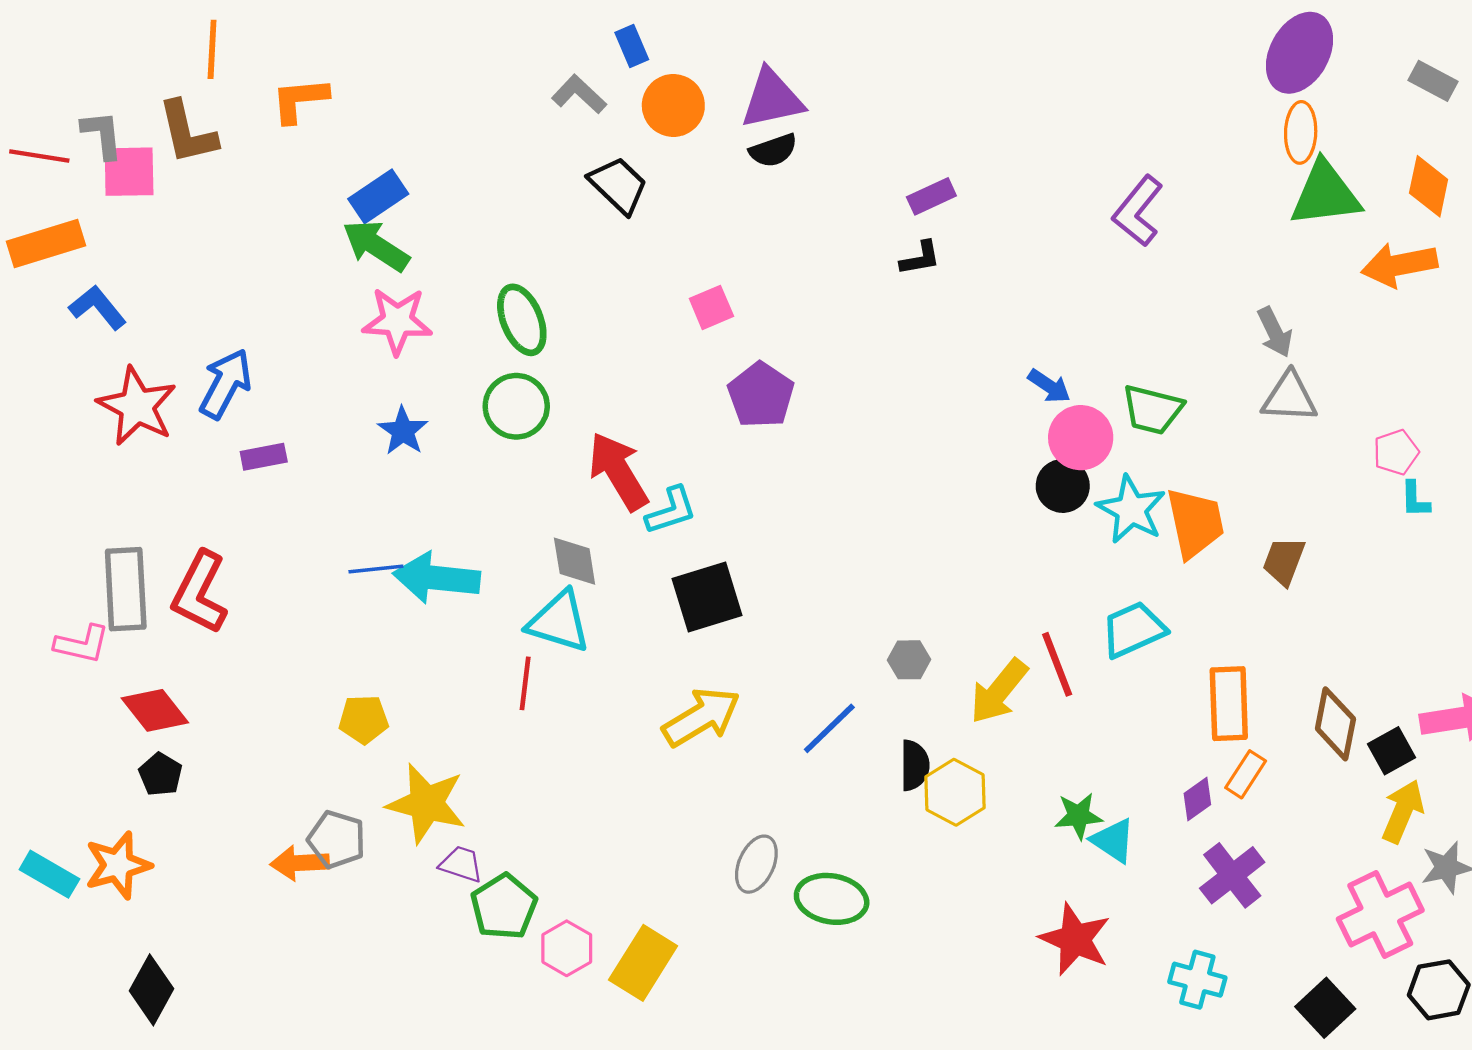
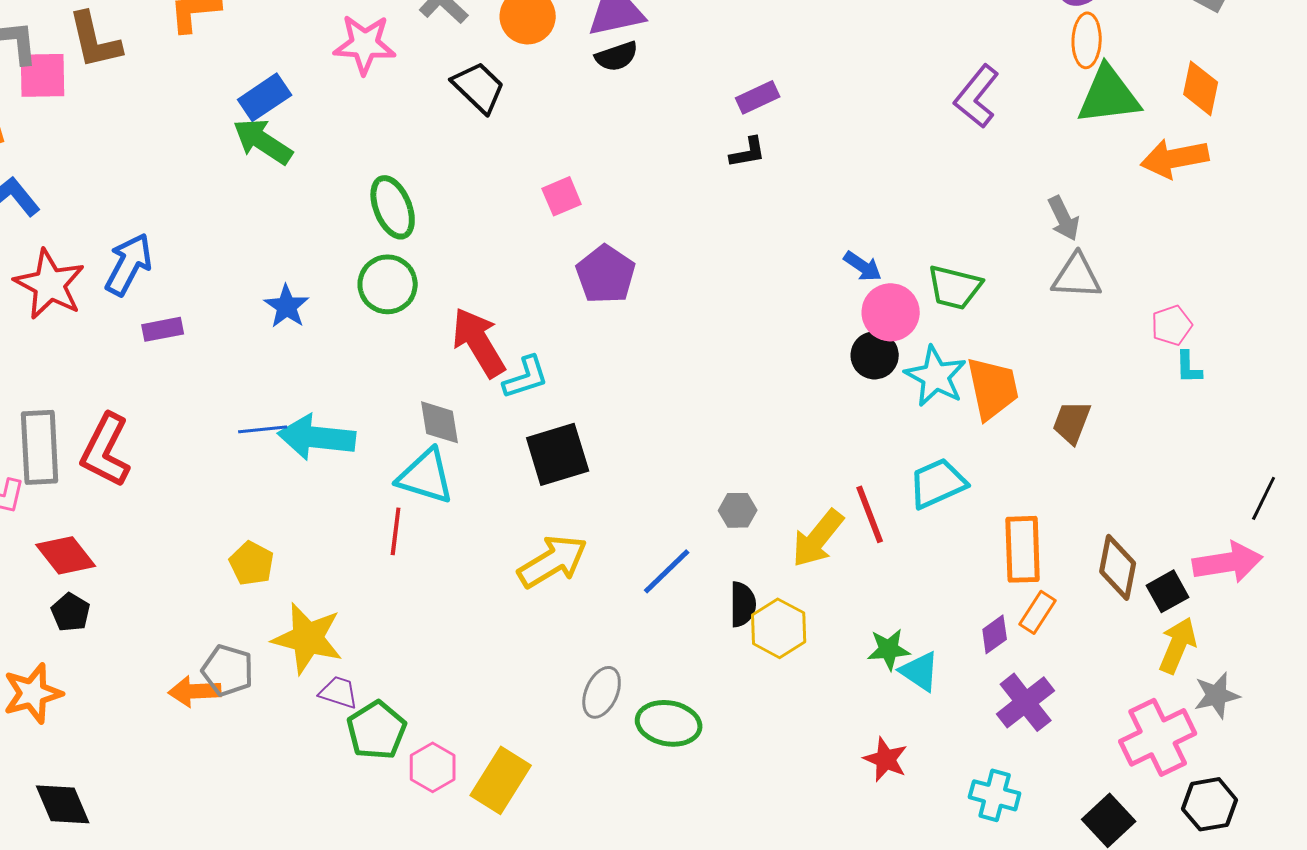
purple L-shape: (1138, 211) -> (977, 96), moved
pink star: (397, 321) -> (365, 44), moved
yellow pentagon: (364, 719) -> (252, 563), turned 30
red star: (1075, 939) -> (886, 759), size x0.7
black diamond: (152, 990) -> (63, 804), turned -52

